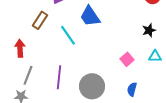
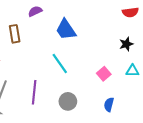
brown rectangle: (40, 20) -> (15, 34), turned -42
cyan line: (68, 35) -> (60, 64), moved
gray circle: (92, 86) -> (68, 101), size x0.7

